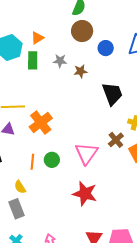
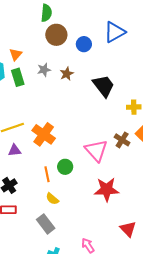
brown cross: (116, 140) -> (122, 140), moved
yellow semicircle: (20, 187) -> (52, 199), moved

